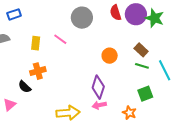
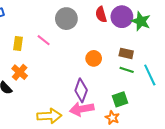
brown rectangle: (141, 50) -> (126, 53), turned -32
orange cross: (38, 71) -> (20, 72), turned -35
green square: (145, 94) -> (120, 99), moved
pink arrow: (99, 105) -> (82, 109), size x1.6

